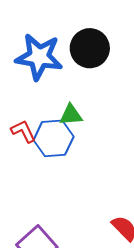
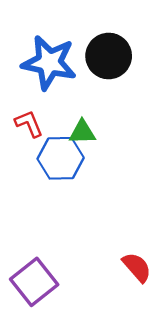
red L-shape: (23, 131) -> (29, 124), moved

